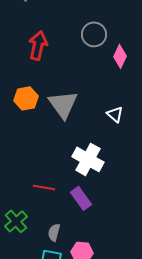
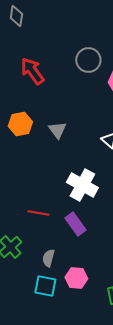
red arrow: (38, 45) -> (32, 71), turned -48
gray triangle: (63, 104) -> (57, 130), size x0.6

